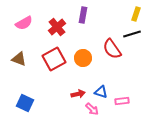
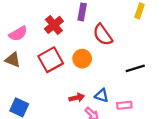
pink semicircle: (24, 23) -> (18, 34), moved
black line: (132, 34) -> (135, 68), moved
red semicircle: (112, 49) -> (103, 35), moved

